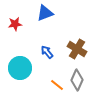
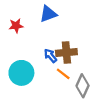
brown cross: (77, 49) -> (66, 52), moved, turned -36
orange line: (57, 85) -> (63, 74), moved

